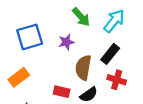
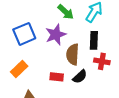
purple star: (66, 42) -> (56, 35), size x1.5
black rectangle: (110, 54) -> (94, 40), turned -30

